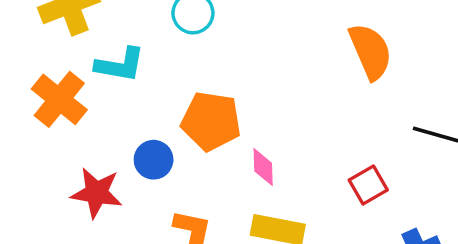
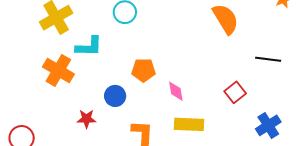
orange pentagon: (211, 121) -> (144, 70), size x0.7
red star: (97, 193) -> (86, 119), size x0.7

